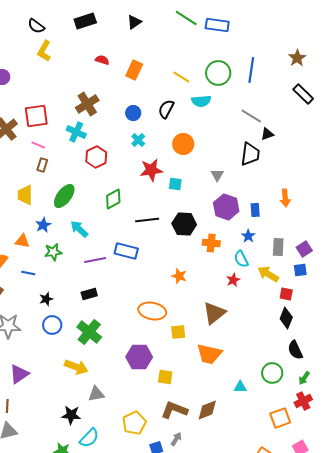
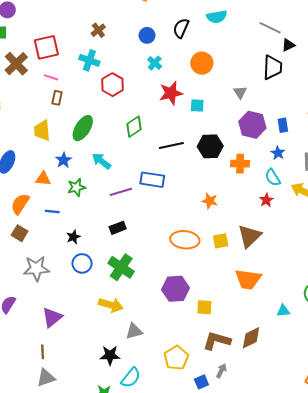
brown cross: (87, 104) -> (98, 30), size x0.6
yellow square: (178, 332) -> (221, 241), moved

